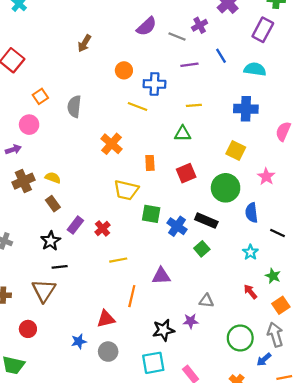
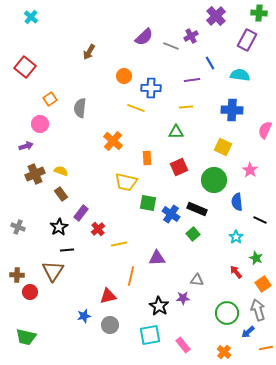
purple line: (189, 65) -> (192, 80), moved
red cross: (102, 228) -> (98, 229), moved
red circle: (28, 329) -> (30, 292), moved
black star: (163, 330) -> (159, 306), turned -30

